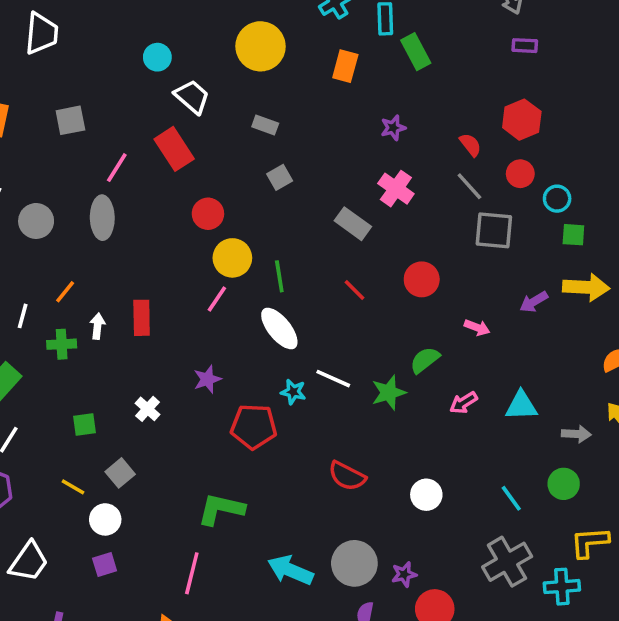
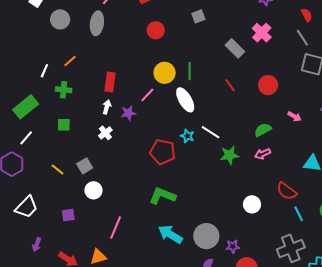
yellow circle: (232, 258) -> (165, 73), moved
pink line: (217, 299) -> (147, 95), moved
white arrow: (97, 326) -> (107, 107), moved
purple star: (207, 379) -> (128, 113), moved
green star: (389, 393) -> (229, 155), moved
pink arrow: (463, 403) -> (263, 154), moved
green square: (84, 425) -> (64, 125), moved
red semicircle: (347, 476) -> (287, 191), moved
green L-shape: (221, 509) -> (162, 196), moved
white circle: (105, 519) -> (93, 190), moved

